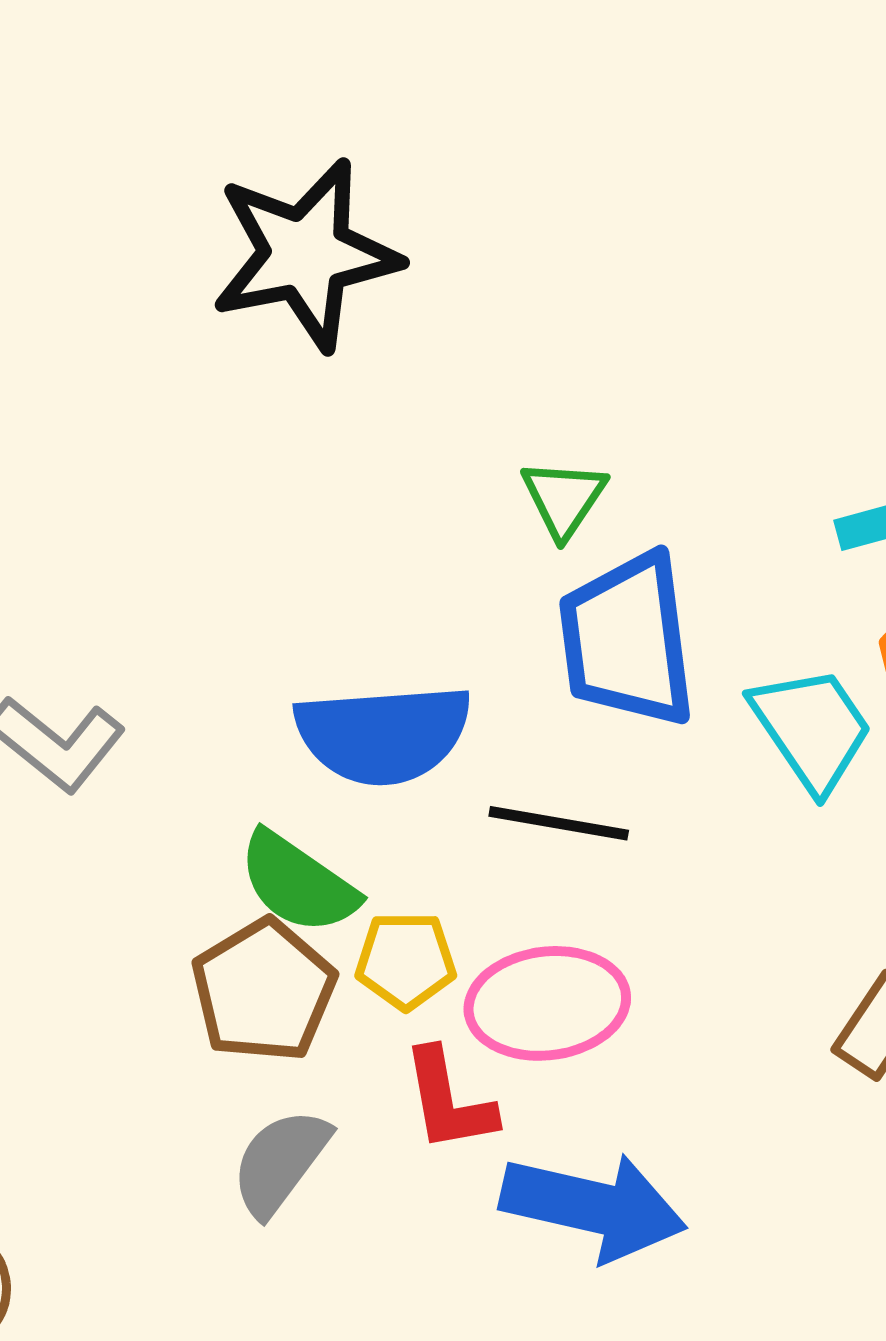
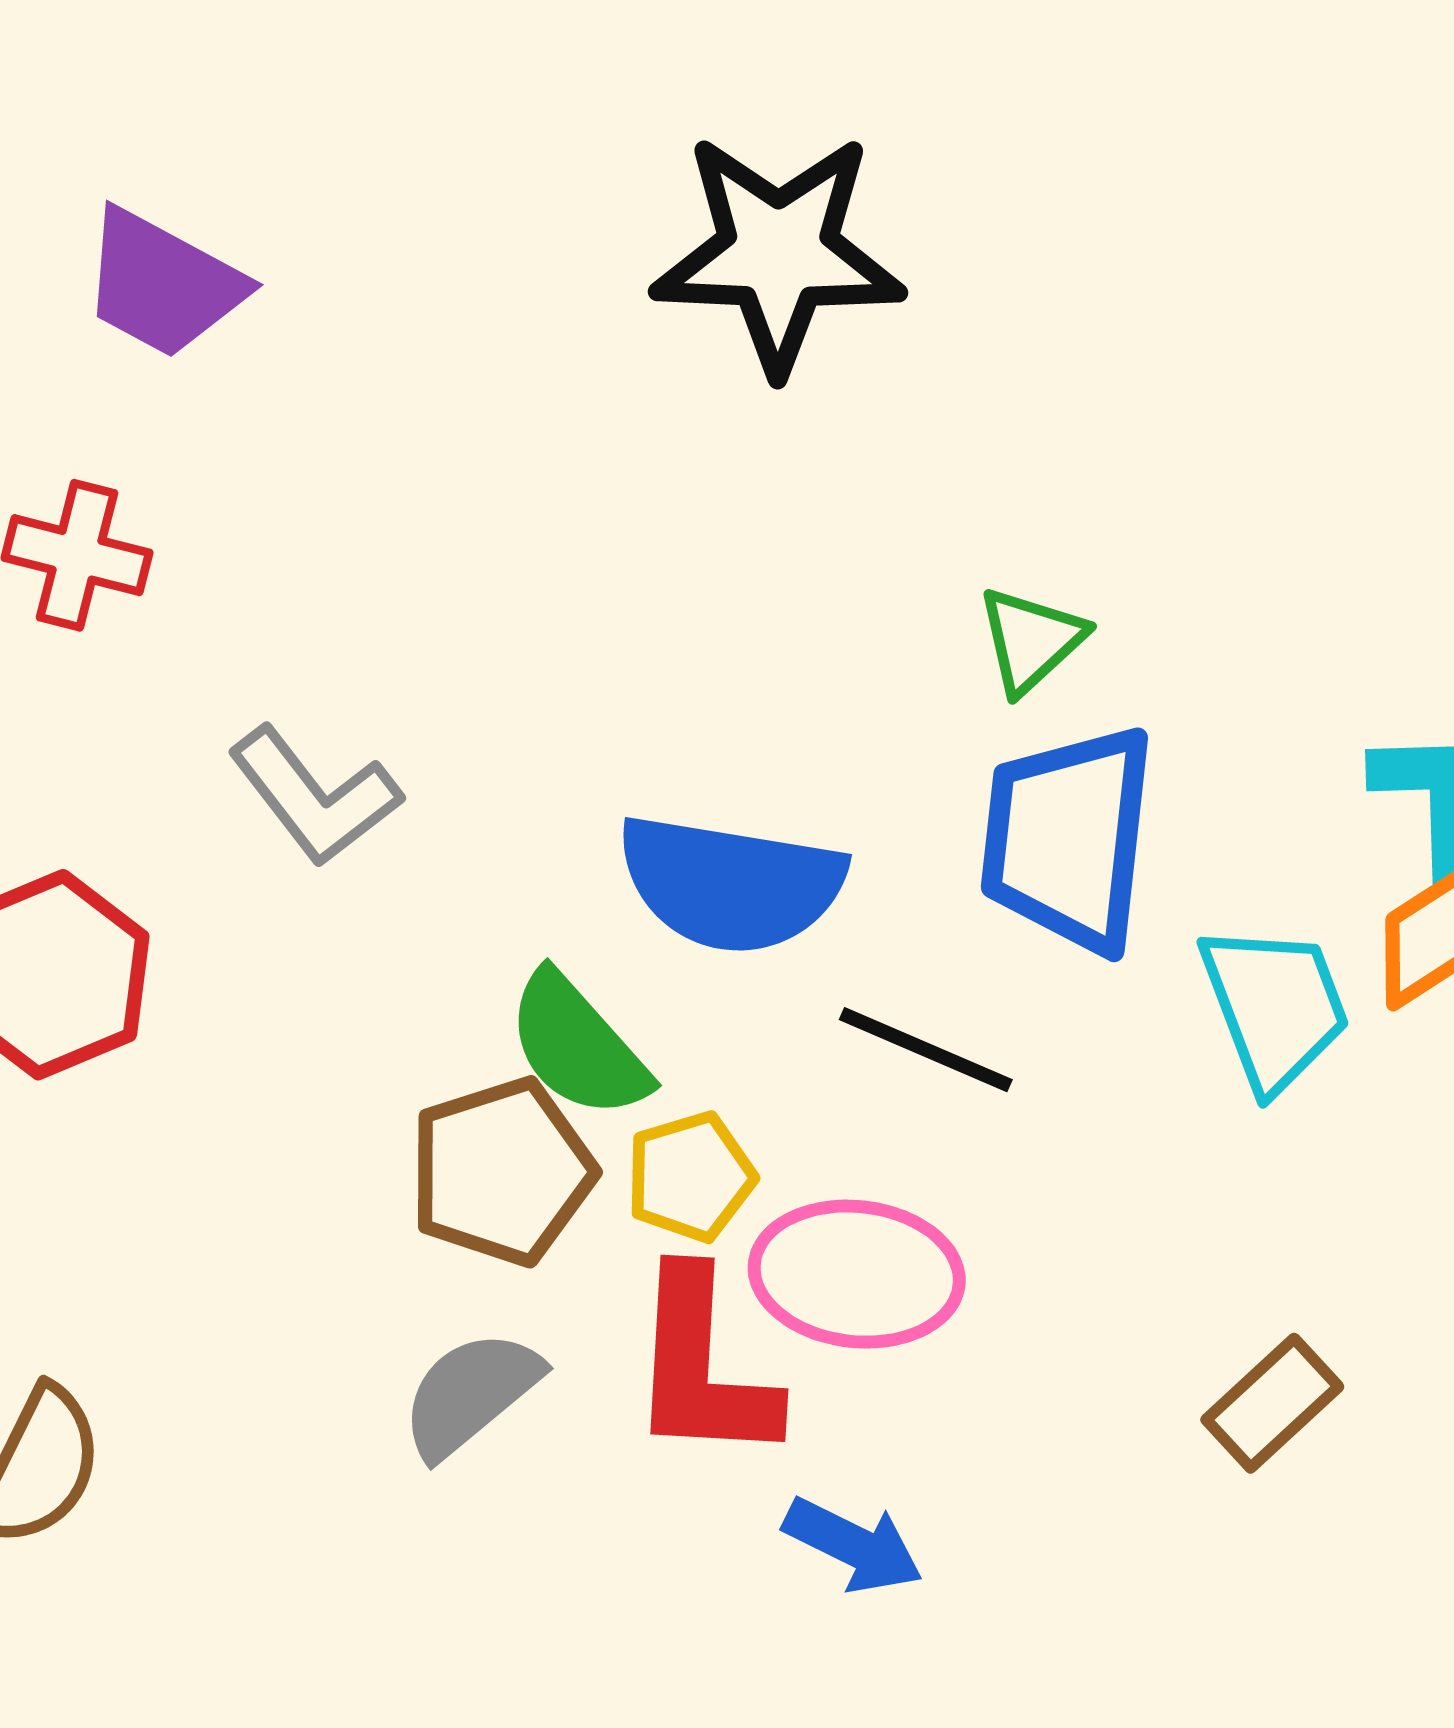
yellow pentagon: (406, 960) -> (690, 1177), turned -30
red L-shape: (449, 1100) -> (702, 1367), size x1.4
blue arrow: (593, 1207) -> (853, 1545), size x0.6

